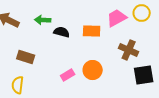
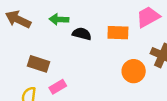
orange circle: (93, 70) -> (134, 71), moved
pink rectangle: (68, 75) -> (58, 87), moved

